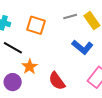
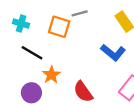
gray line: (70, 17) -> (80, 13), moved

